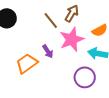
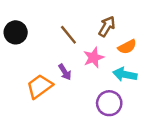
brown arrow: (72, 13) -> (107, 26), moved
pink star: (72, 39) -> (94, 58), size x0.7

